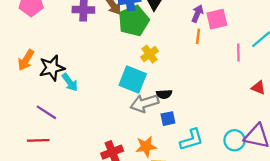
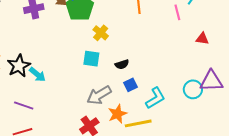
cyan square: (133, 80) -> (91, 59), size x0.7
gray arrow: (144, 103) -> (99, 95), moved

